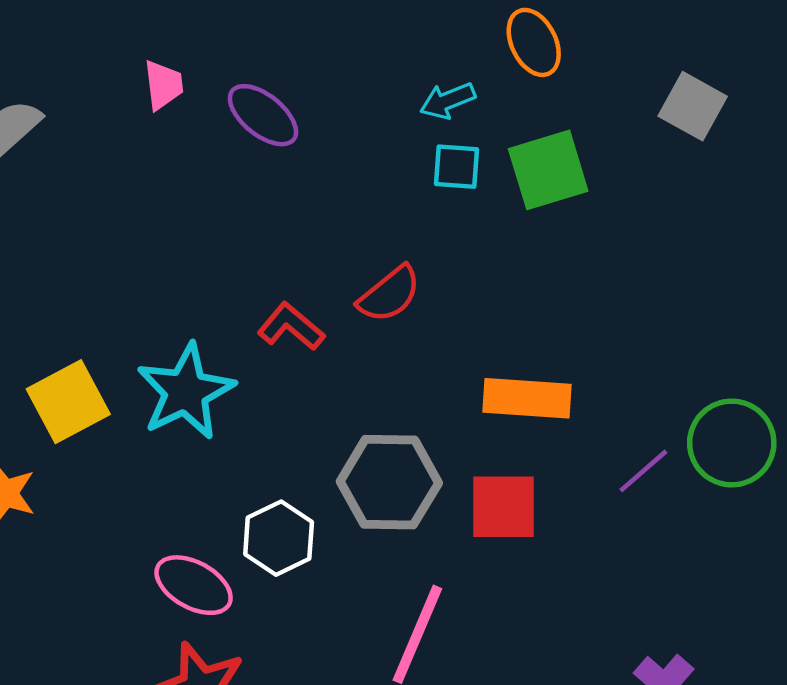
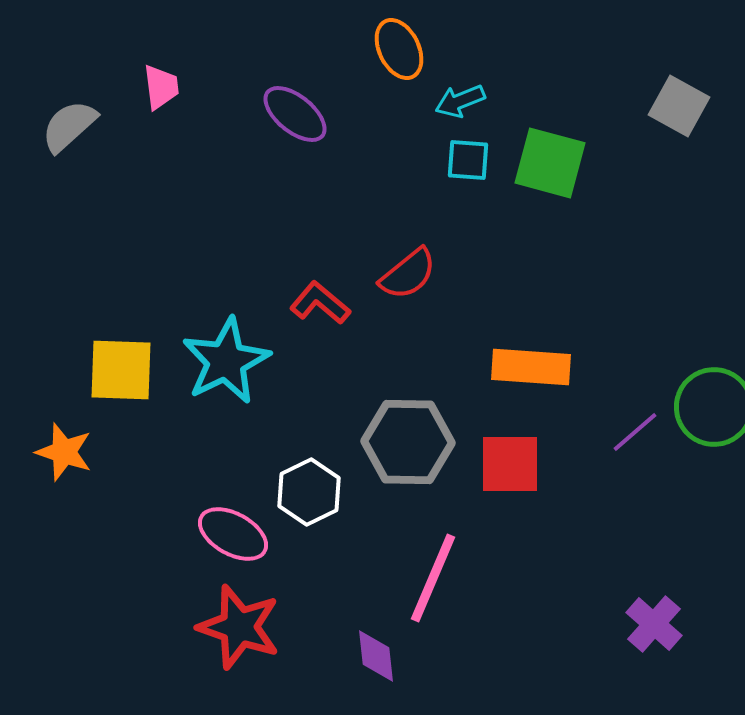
orange ellipse: (534, 42) -> (399, 49), moved
pink trapezoid: (163, 85) -> (161, 87), moved
green square: (548, 170) -> (550, 163), turned 32
yellow square: (68, 402) -> (121, 370), turned 30

